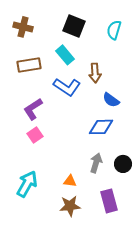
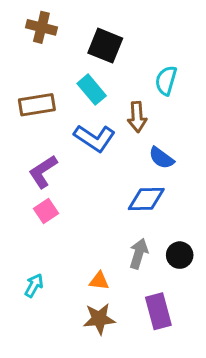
brown cross: (23, 27) -> (41, 27), moved
cyan semicircle: (114, 30) -> (166, 80), moved
cyan arrow: (27, 184) -> (34, 285), size x0.6

